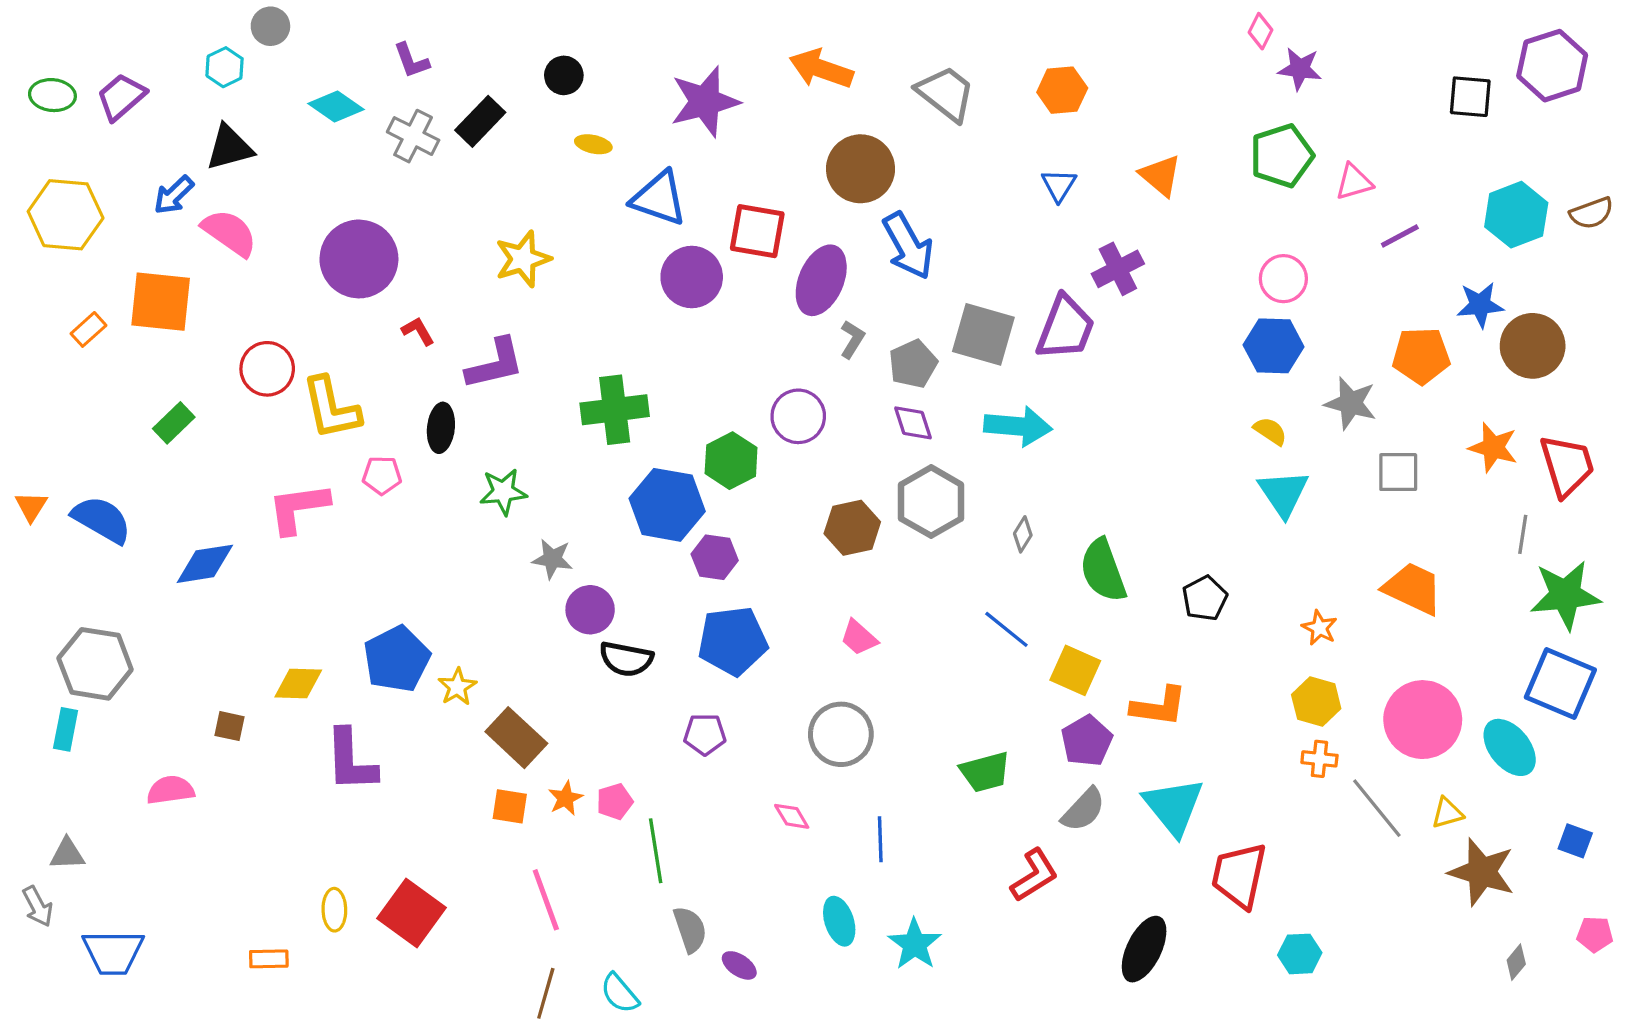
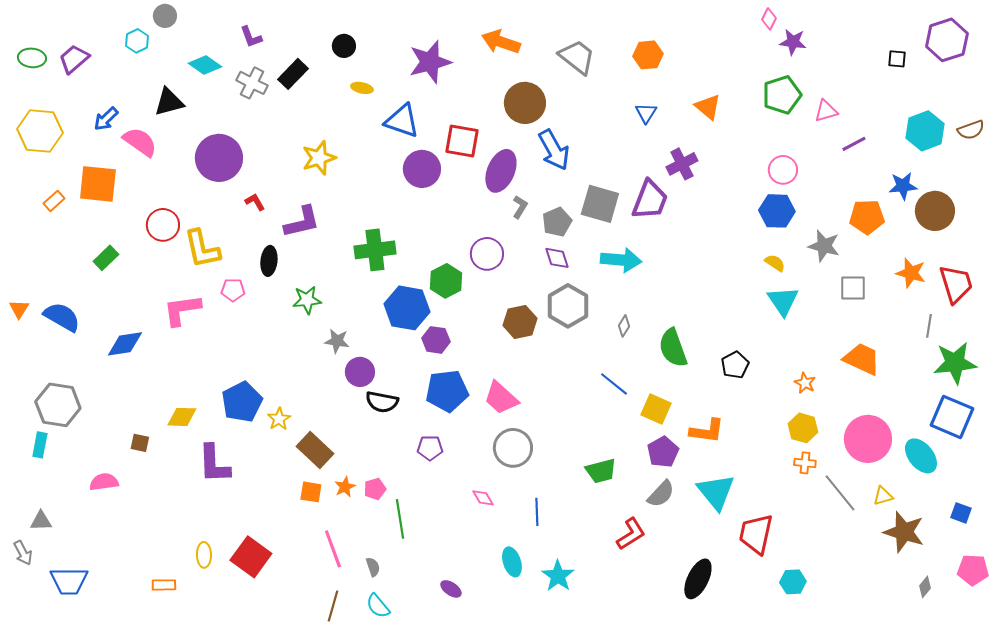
black square: (1470, 97) -> (897, 59), size x0.7
black triangle: (229, 148) -> (169, 102), moved
pink trapezoid: (859, 638) -> (501, 398), moved, size x1.5
gray semicircle: (690, 929) -> (373, 567), moved, size x0.7
pink pentagon: (1595, 934) -> (973, 570), size x1.4

